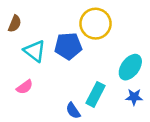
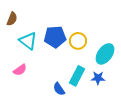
yellow circle: (96, 24) -> (78, 41), moved, size x0.7
blue star: (134, 97) -> (98, 78), moved

